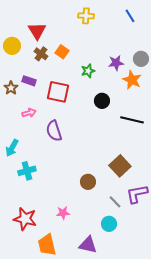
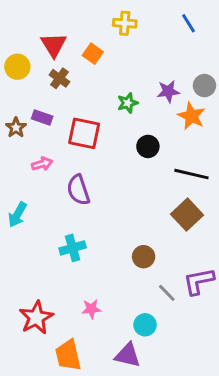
orange square: (62, 52) -> (93, 54), moved
brown square: (120, 166) -> (187, 215), moved
cyan cross: (27, 171) -> (73, 248), moved
brown circle: (88, 182) -> (144, 257), moved
red star: (25, 219) -> (36, 318), turned 30
cyan circle: (109, 224) -> (145, 325), moved

